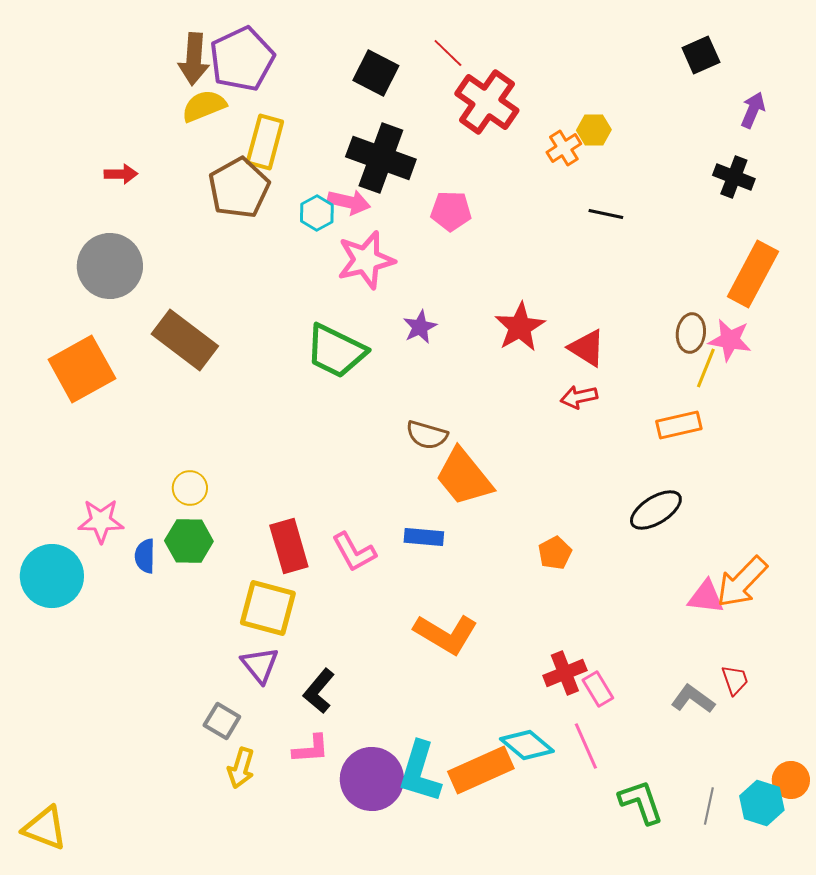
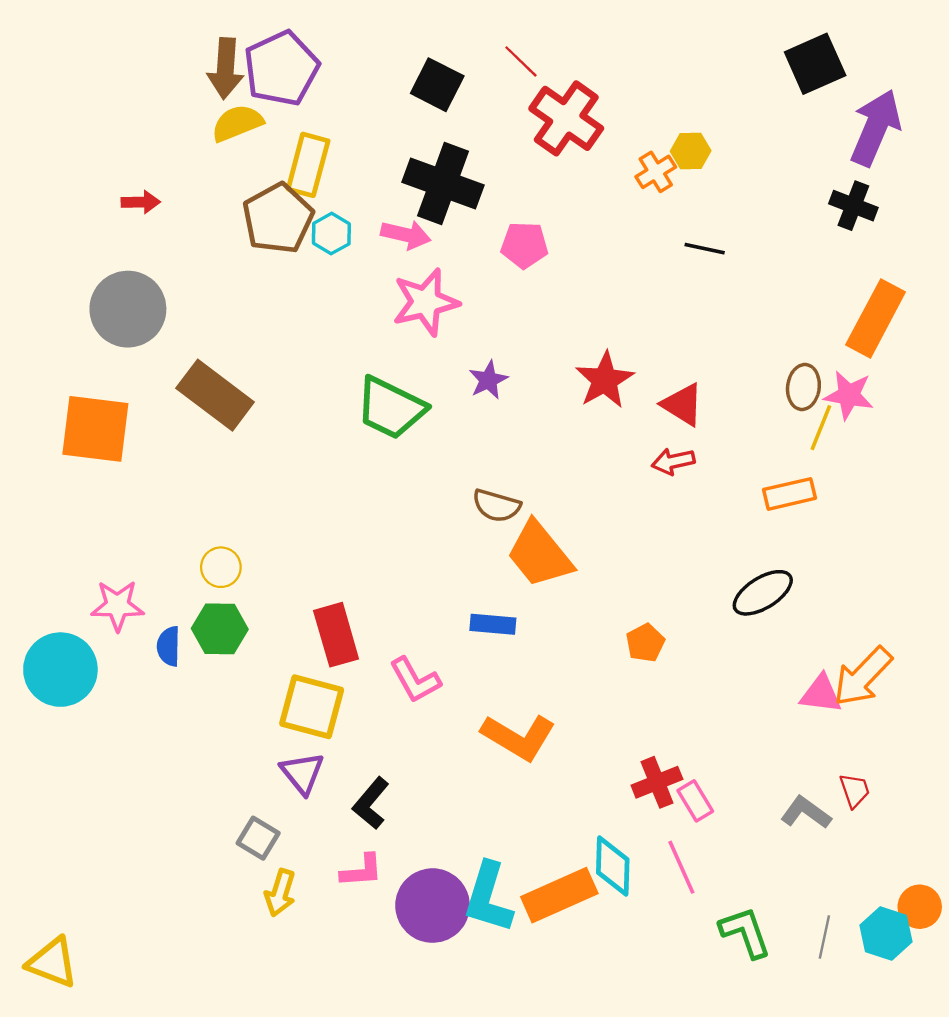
black square: (701, 55) -> (815, 64), size x1.4
purple arrow: (753, 110) -> (876, 128), size x1.8
cyan hexagon: (317, 213) -> (331, 234), moved
orange square: (82, 369) -> (95, 429), turned 36
pink L-shape: (354, 552) -> (415, 680), moved
cyan diamond: (527, 745) -> (613, 866), turned 52

